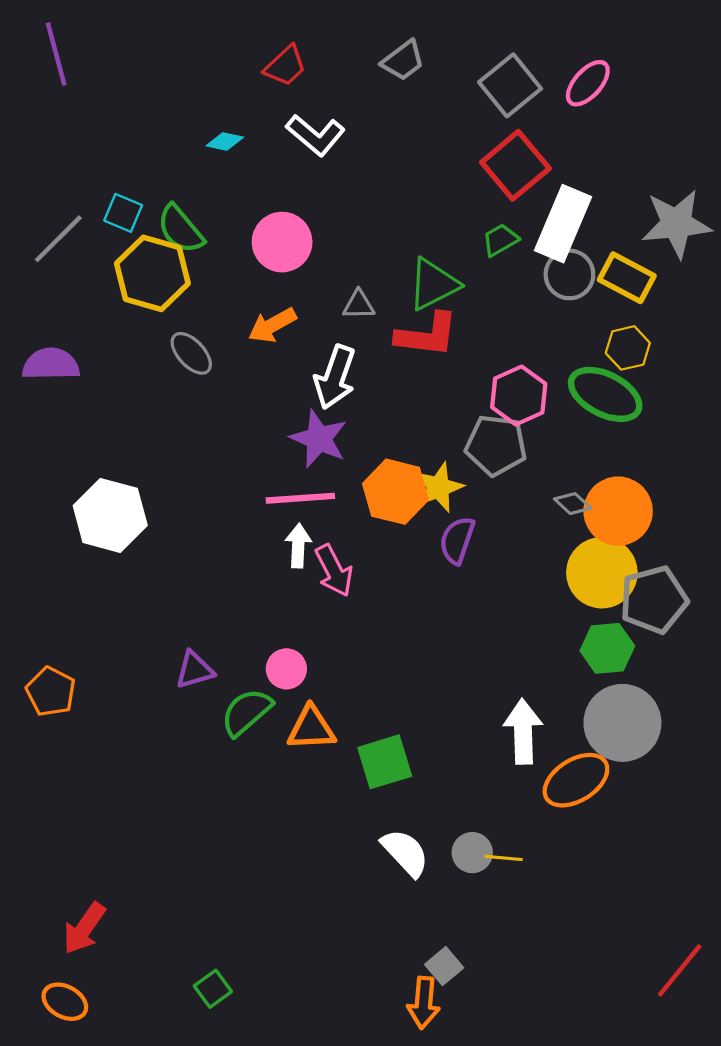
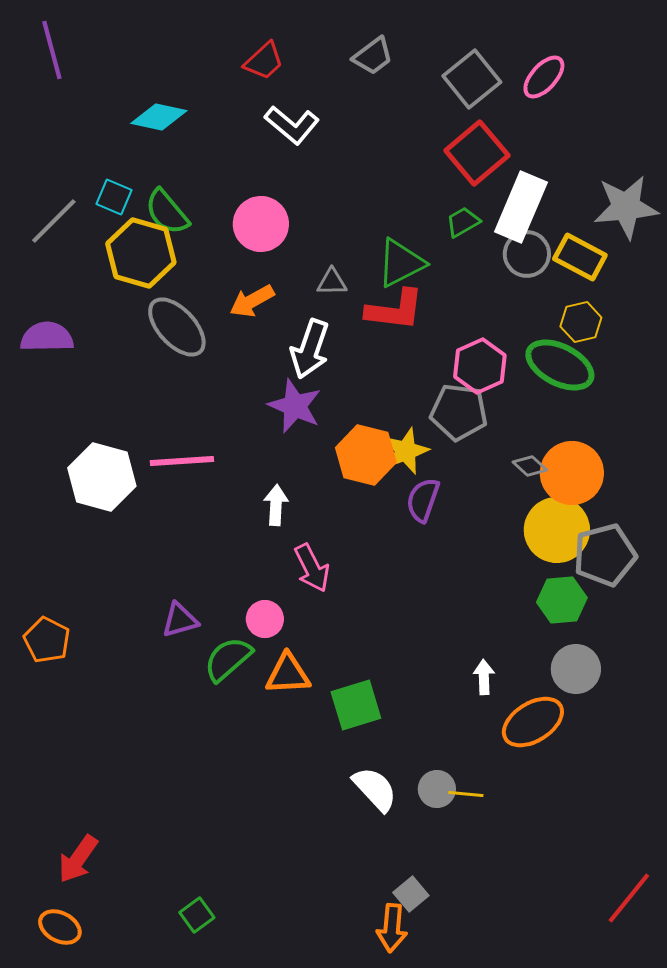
cyan diamond: (225, 142) -> (159, 117), moved, size x1.6
gray ellipse: (191, 353) -> (177, 327), size x1.5
pink line: (300, 498) -> (182, 461), moved
pink arrow: (334, 571) -> (312, 568), moved
gray circle: (622, 723) -> (576, 669), size x0.7
white arrow: (523, 732) -> (484, 677), size x0.6

